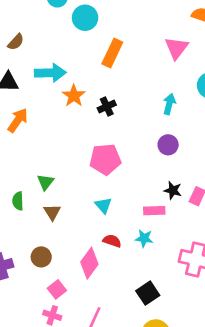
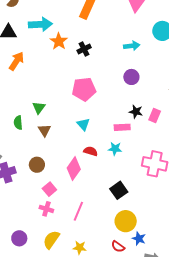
cyan arrow: (169, 104) -> (132, 46), turned 70

